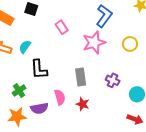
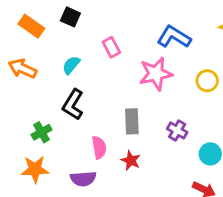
blue L-shape: (104, 16) -> (174, 37), turned -100
cyan semicircle: (25, 47) -> (71, 65), moved
black L-shape: (39, 69) -> (73, 105), turned 30
purple semicircle: (39, 108) -> (83, 179), moved

